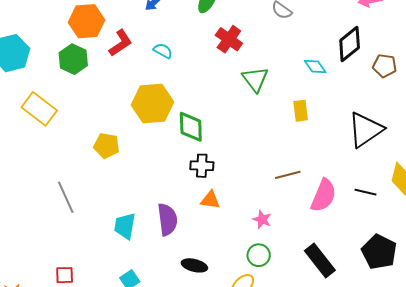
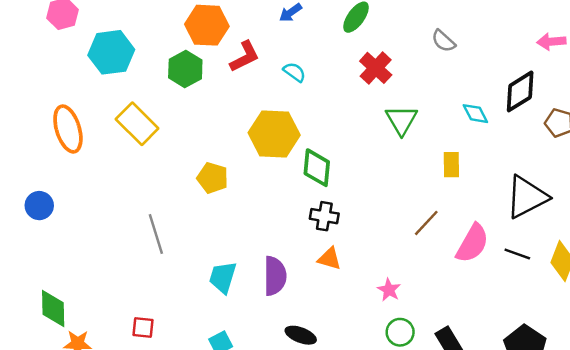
brown line: (288, 175) -> (426, 223), moved, turned -40
black line: (365, 192) -> (517, 254), moved
pink semicircle: (324, 195) -> (472, 243), moved
green circle: (259, 255) -> (400, 332), moved

